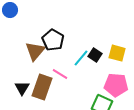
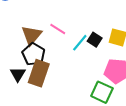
black pentagon: (53, 40) -> (34, 54), moved
pink line: (60, 74) -> (58, 29), moved

